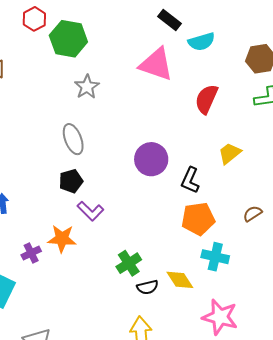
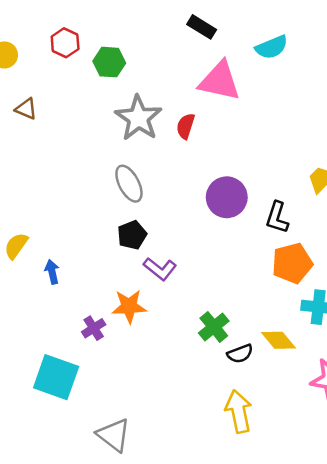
black rectangle: (170, 20) -> (202, 27), moved
green hexagon: (68, 39) -> (109, 62), size x0.7
gray star: (87, 87) -> (138, 118), size x1.5
red semicircle: (206, 99) -> (186, 126), moved, size x0.7

